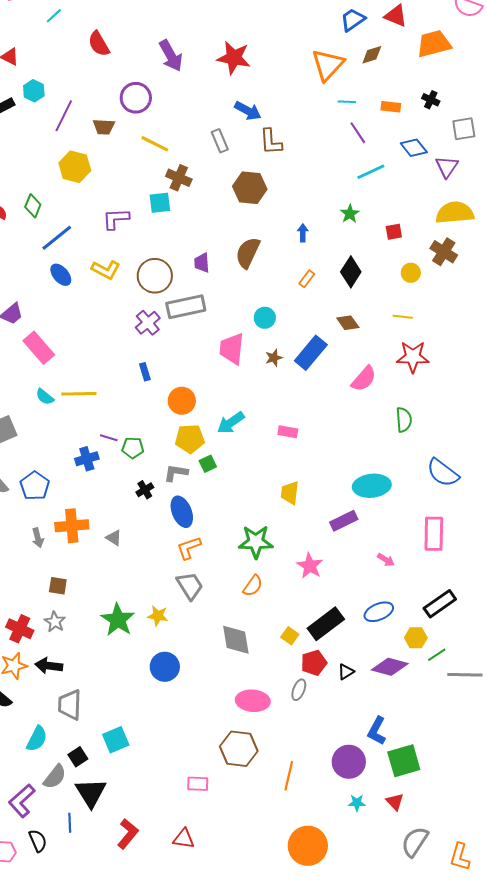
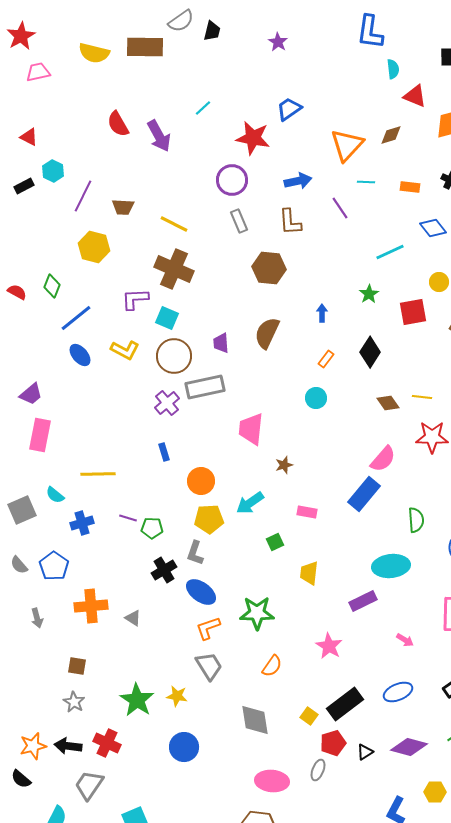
cyan line: (54, 16) -> (203, 108), moved
blue trapezoid: (353, 20) -> (289, 109), moved
purple arrow: (171, 56) -> (159, 136), moved
purple circle: (136, 98) -> (232, 180), moved
blue arrow: (248, 111) -> (298, 181), moved, turned -40
purple line: (358, 133) -> (340, 208), moved
brown cross: (179, 178) -> (174, 269), moved, size x1.5
cyan square: (160, 203) -> (167, 318), moved, turned 30
red square: (394, 232) -> (413, 312), size x1.6
yellow circle: (411, 273) -> (439, 282), moved
cyan circle: (265, 318) -> (316, 398), moved
brown diamond: (348, 323) -> (388, 403), moved
pink rectangle: (39, 348) -> (40, 435), moved, turned 52
blue rectangle: (311, 353) -> (364, 494), moved
brown star: (274, 358) -> (284, 465), moved
cyan semicircle: (45, 397) -> (55, 495), moved
green semicircle: (404, 420) -> (416, 520), moved
blue cross: (87, 459) -> (82, 523), moved
green square: (208, 464) -> (275, 542), moved
gray L-shape: (176, 473) -> (195, 553), turned -80
black cross: (145, 490) -> (164, 570), size x1.4
blue ellipse: (182, 512) -> (201, 592), turned -32
gray arrow: (38, 538) -> (37, 618), moved
green star: (256, 542) -> (257, 613), moved
red cross: (20, 629) -> (107, 743), moved
yellow hexagon: (416, 638) -> (435, 792), moved
gray trapezoid: (70, 705) -> (89, 785), turned 32

